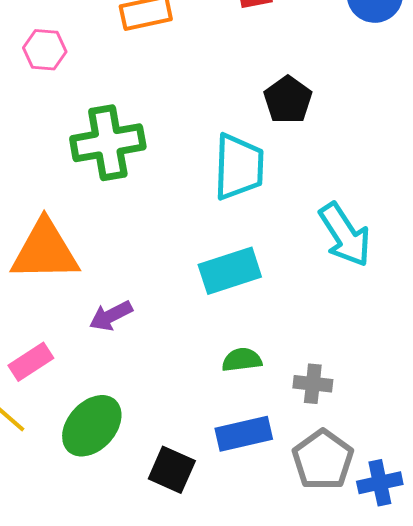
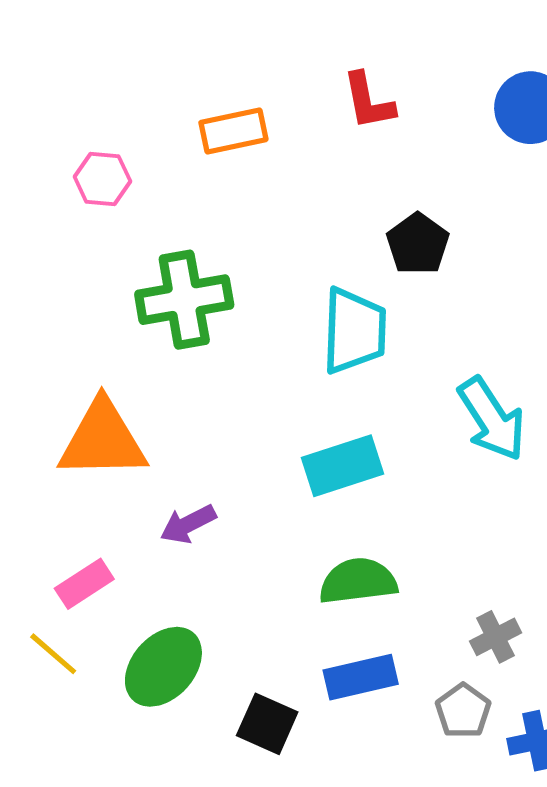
green semicircle: (242, 360) -> (358, 581), size x1.5
gray cross: (313, 384) -> (496, 637), moved, turned -33
gray pentagon: (323, 460) -> (463, 711), size x0.7

